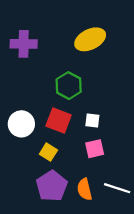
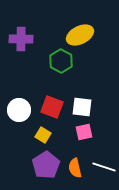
green hexagon: (69, 86) -> (61, 61), moved
white square: (92, 121) -> (82, 107), size x1.5

